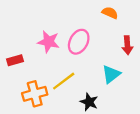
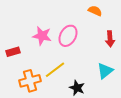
cyan triangle: (111, 74) -> (105, 71), moved

